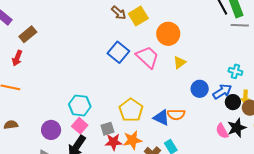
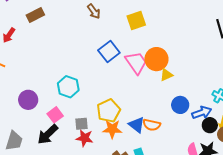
brown arrow: (119, 13) -> (94, 11), moved
brown rectangle: (28, 34) -> (35, 15), moved
orange circle: (168, 34) -> (156, 59), moved
cyan hexagon: (80, 105) -> (68, 87), moved
purple circle: (51, 130) -> (28, 100), moved
orange star: (132, 140) -> (112, 129), moved

